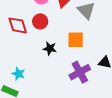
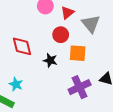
red circle: (40, 21) -> (61, 35), moved
red diamond: (18, 25) -> (22, 46), moved

